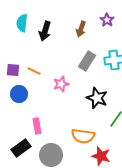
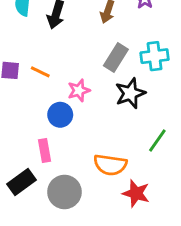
blue circle: (19, 94) -> (60, 115), moved
black star: (97, 98) -> (130, 93), moved, turned 30

